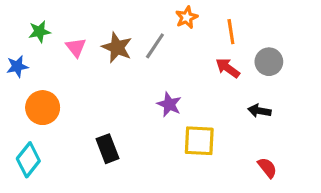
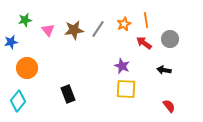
orange star: (187, 17) -> (124, 24), moved
brown star: (117, 47) -> (74, 30), turned -30
purple star: (169, 104) -> (122, 66), moved

